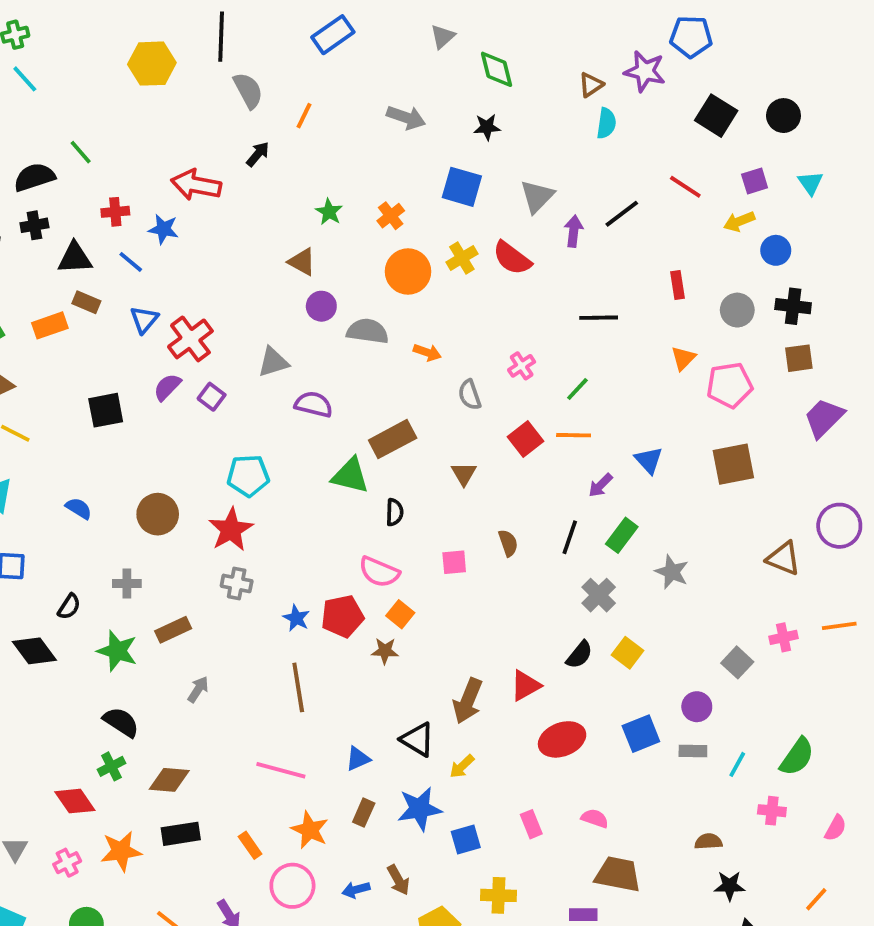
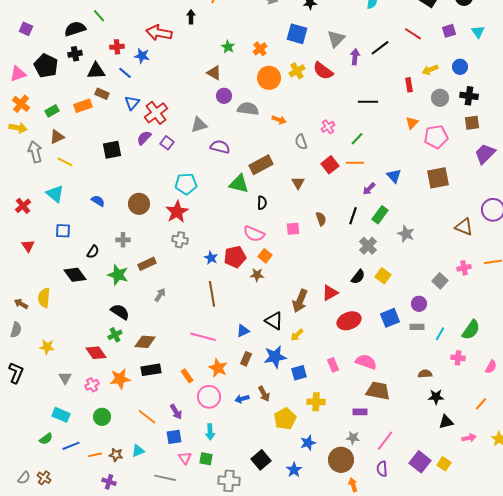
black arrow: (258, 154) -> (191, 17), turned -40
yellow arrow: (739, 221) -> (430, 70), moved
pink semicircle: (595, 818) -> (366, 362), size x1.5

